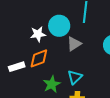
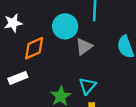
white star: (38, 34) -> (13, 23), moved
orange diamond: (39, 58) -> (34, 48), moved

